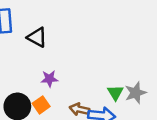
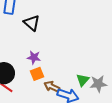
orange square: (41, 105) -> (37, 74), moved

